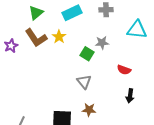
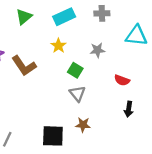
yellow star: (59, 37) -> (58, 46), moved
brown L-shape: (36, 38) -> (24, 66), moved
green square: (87, 54) -> (75, 70), moved

